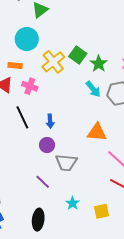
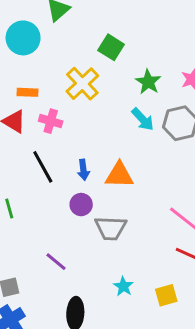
cyan circle: (27, 39) -> (23, 38), moved
green square: (78, 55) -> (111, 47), moved
orange triangle: (97, 132) -> (119, 175), moved
purple line: (43, 182) -> (56, 262), moved

